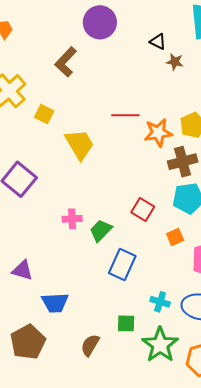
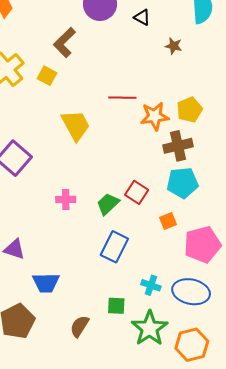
black triangle: (158, 42) -> (142, 17), moved
yellow square: (44, 114) -> (47, 76), moved
green trapezoid: (101, 231) -> (108, 204), moved

